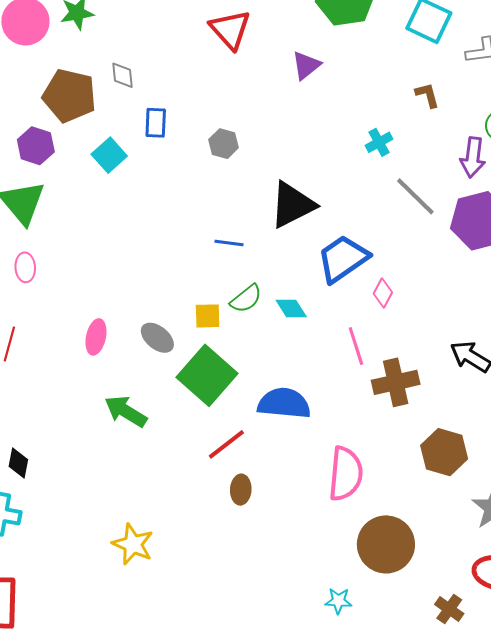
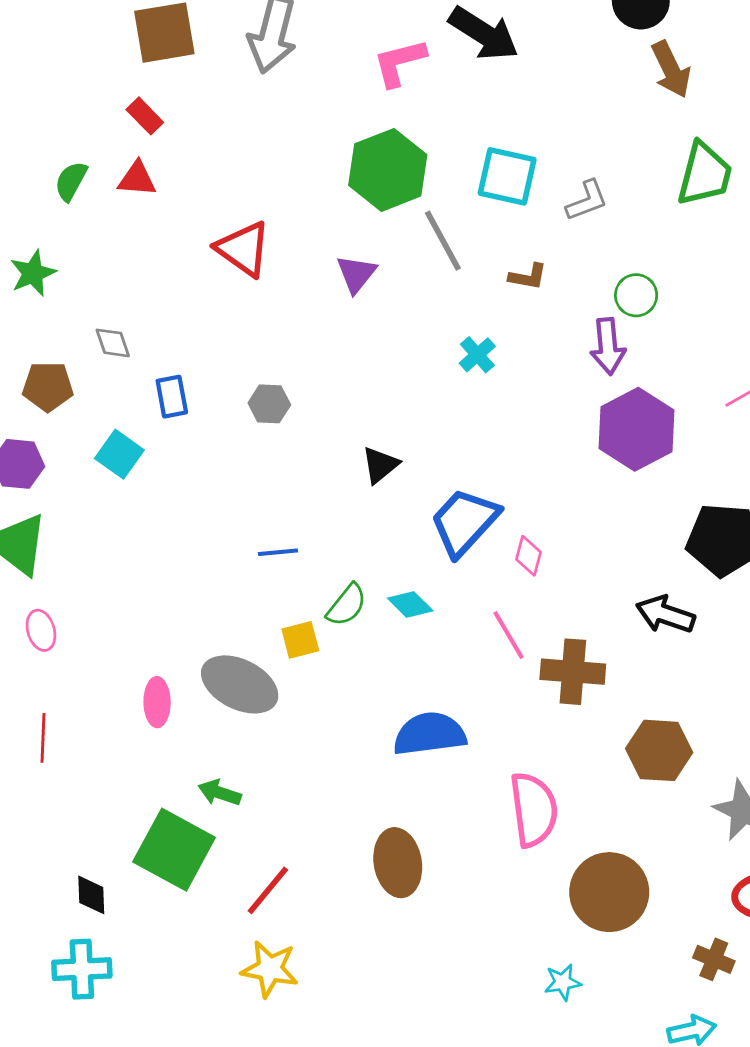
brown L-shape: (427, 95) -> (528, 277), turned 128
brown pentagon: (69, 96) -> (48, 386), size x0.7
gray line: (415, 196) -> (443, 241), moved, turned 30
black triangle: (292, 205) -> (380, 465), size x0.6
blue line: (229, 243) -> (278, 552), moved
gray ellipse: (157, 338) -> (240, 684), size x1.6
green square: (207, 375) -> (174, 850), moved
brown cross: (396, 382) -> (573, 672), turned 30
green arrow: (126, 411) -> (220, 793), size x0.7
red line: (226, 444) -> (268, 890), moved
brown ellipse: (241, 490) -> (398, 863), size x1.6

